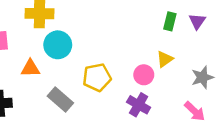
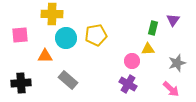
green rectangle: (170, 21) -> (153, 28), moved
yellow triangle: (165, 59) -> (148, 49), turned 32
yellow pentagon: (97, 77) -> (96, 35), moved

